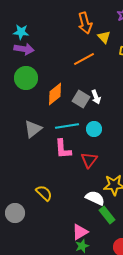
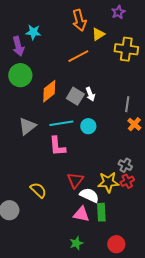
cyan star: (21, 32) -> (33, 32), moved
yellow triangle: (104, 37) -> (98, 34), turned 40
purple arrow: (24, 49) -> (18, 46), turned 66
red triangle: (89, 160) -> (75, 180), moved
green rectangle: (107, 215) -> (101, 212), turned 36
pink triangle: (80, 232) -> (81, 214), moved, turned 42

